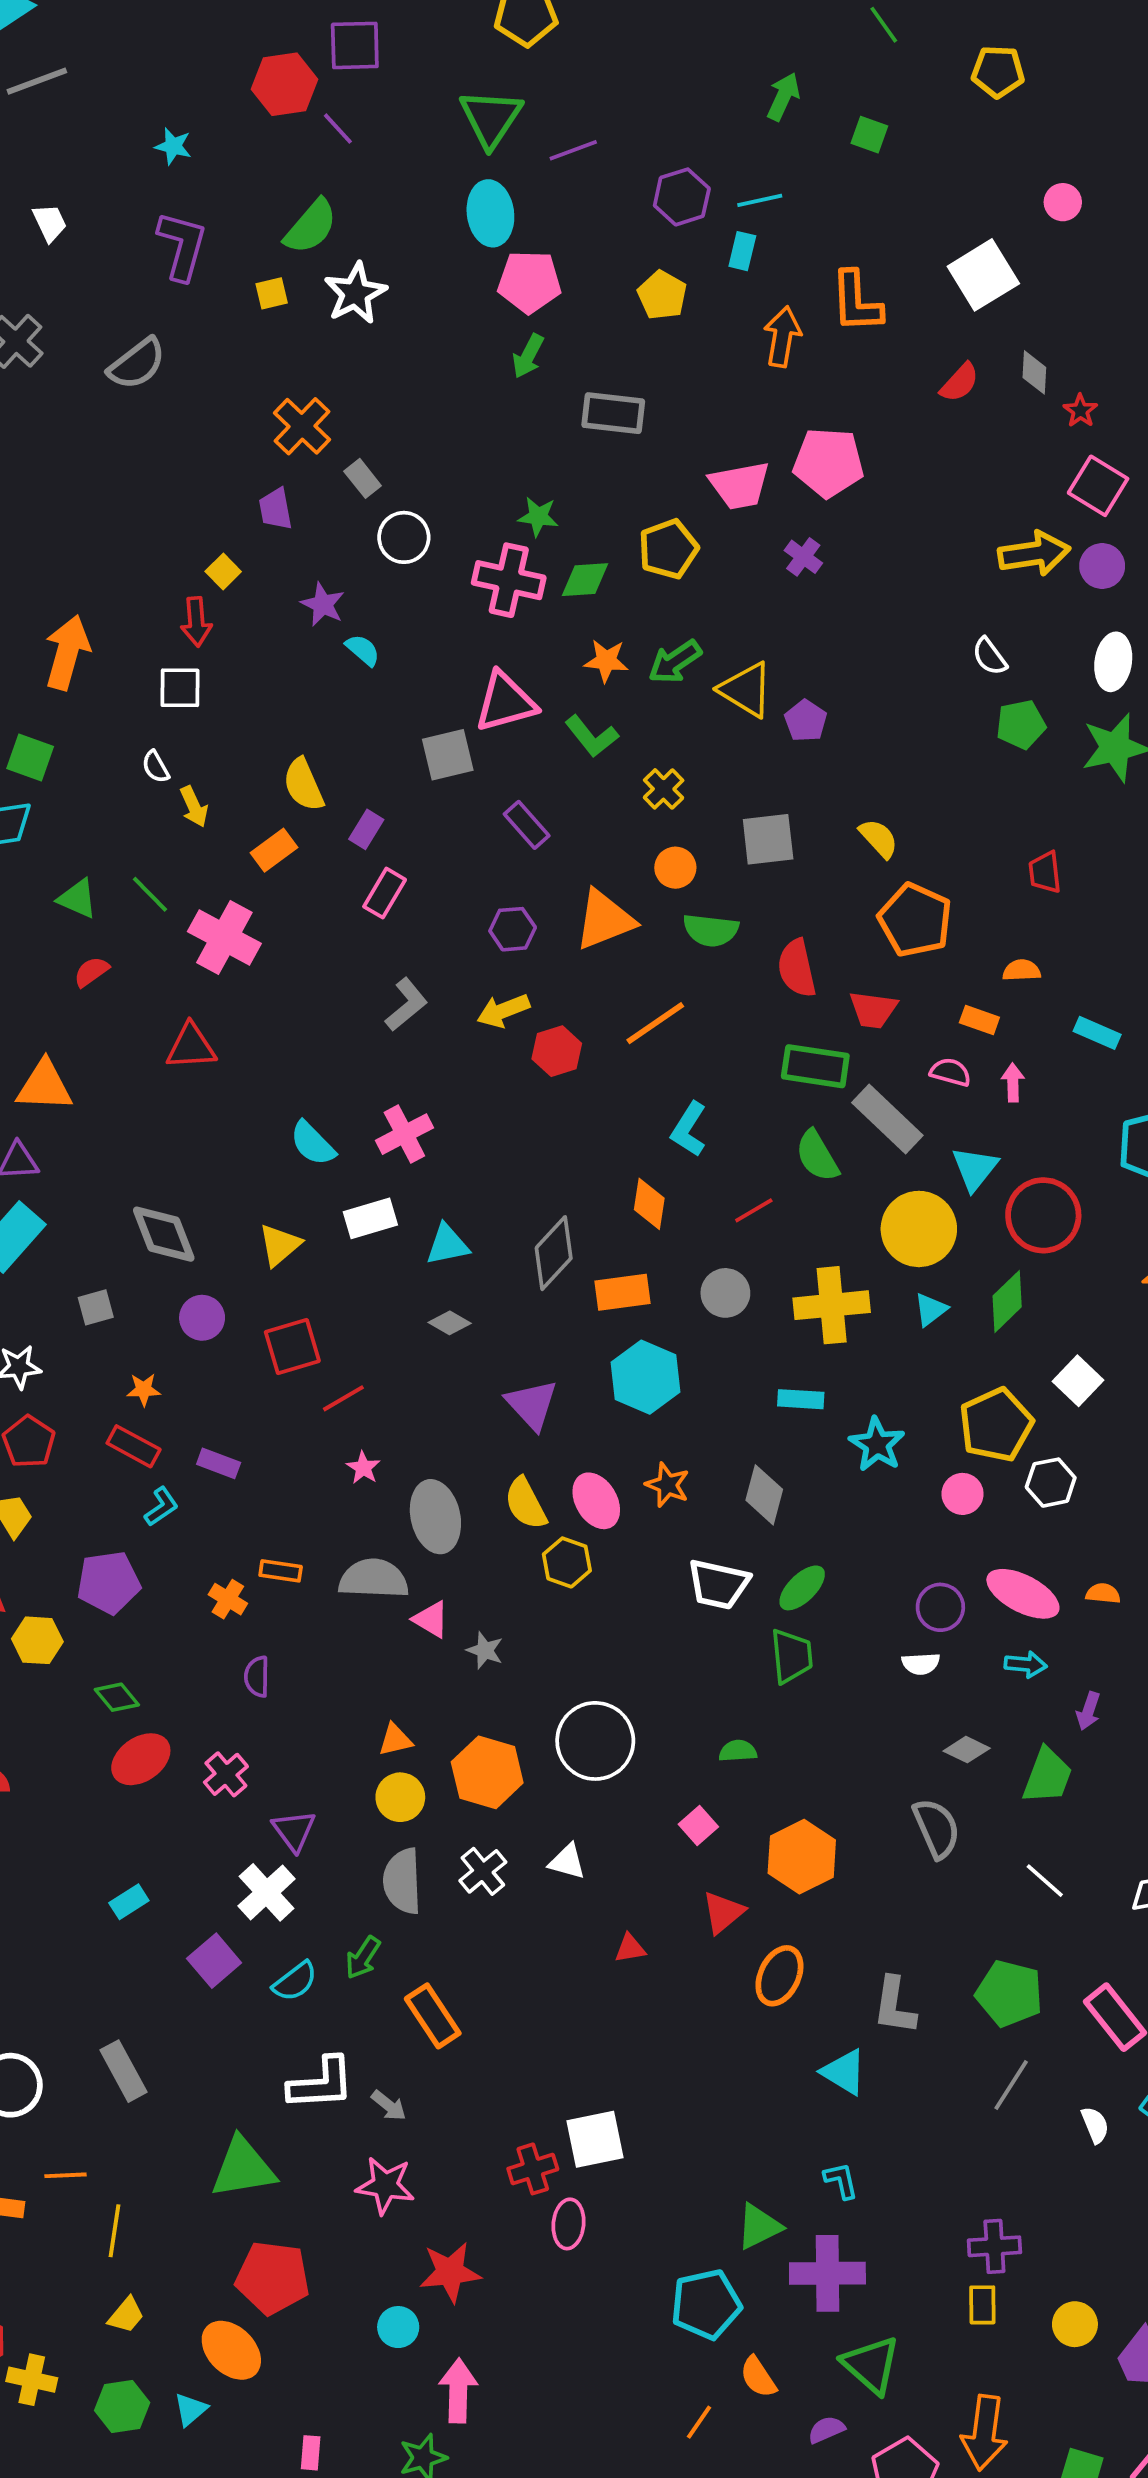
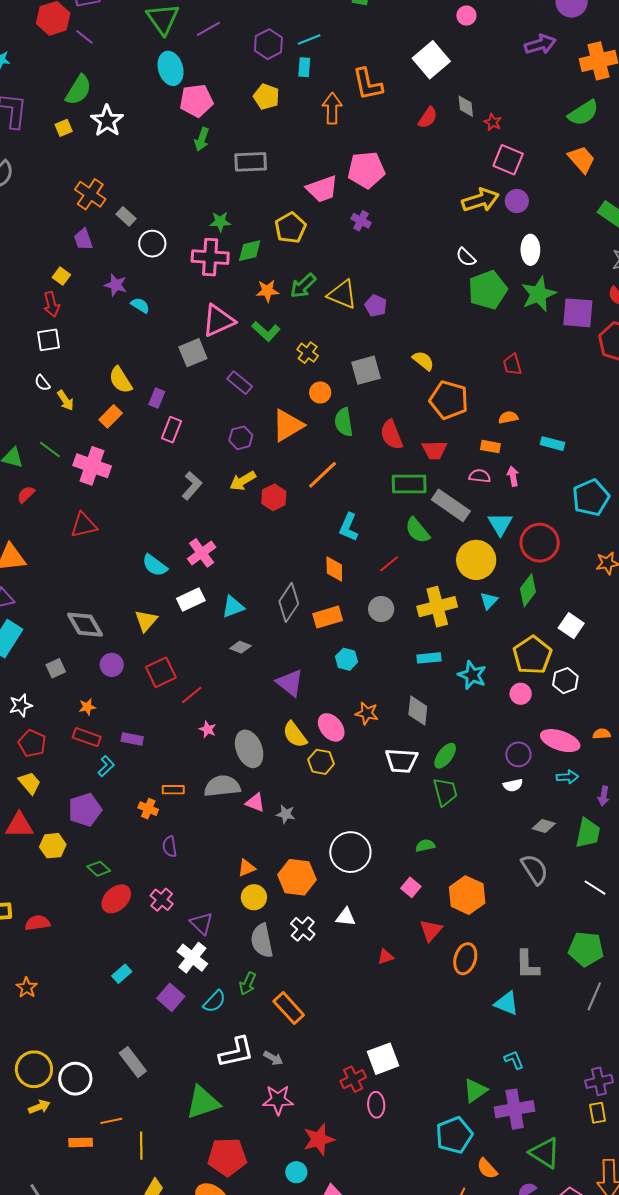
green pentagon: (1021, 724) -> (488, 290), size x1.5
green semicircle: (711, 930) -> (344, 422), turned 84
cyan hexagon: (645, 1377) -> (347, 659), size x0.6

